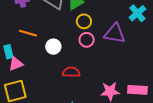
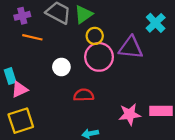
orange line: (28, 33) -> (32, 37), moved
pink circle: (87, 40) -> (99, 57), size x1.6

